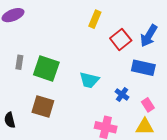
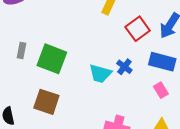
blue cross: (122, 94) -> (124, 67), moved
pink rectangle: (148, 105) -> (161, 90), moved

